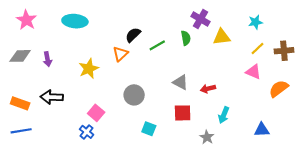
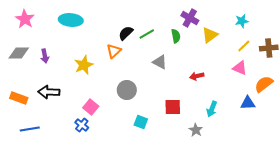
yellow triangle: (222, 37) -> (210, 35), turned -30
green line: (157, 45) -> (147, 34), moved
gray triangle: (180, 82) -> (160, 62), moved
red arrow: (208, 89) -> (197, 76), moved
blue triangle: (262, 130) -> (248, 103), moved
blue line: (21, 131) -> (30, 129), moved

